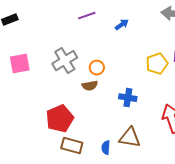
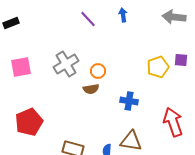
purple line: (87, 16) -> (88, 19), turned 66
blue arrow: (122, 25) -> (123, 15), moved, turned -64
red pentagon: (60, 119) -> (29, 122), moved

